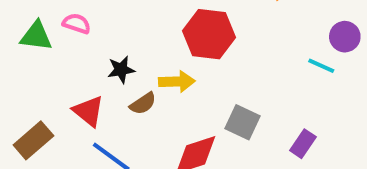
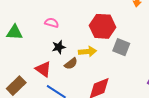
pink semicircle: (77, 23) -> (52, 23), moved
gray square: (243, 122) -> (121, 47), moved

